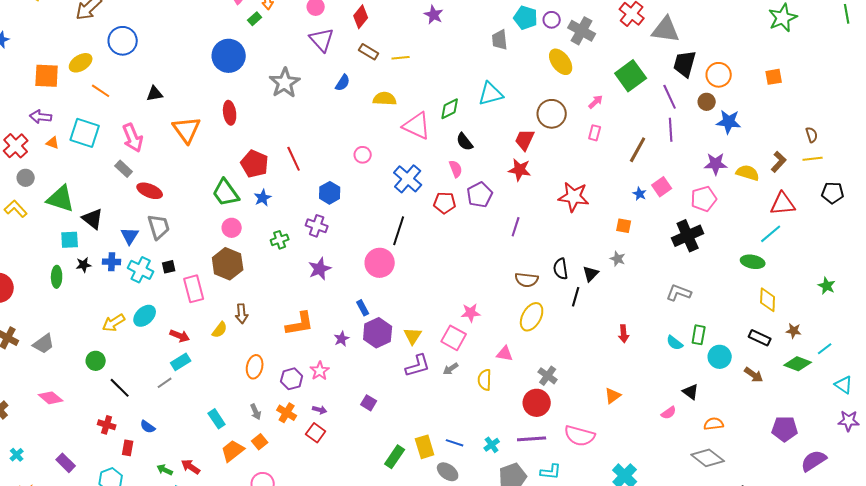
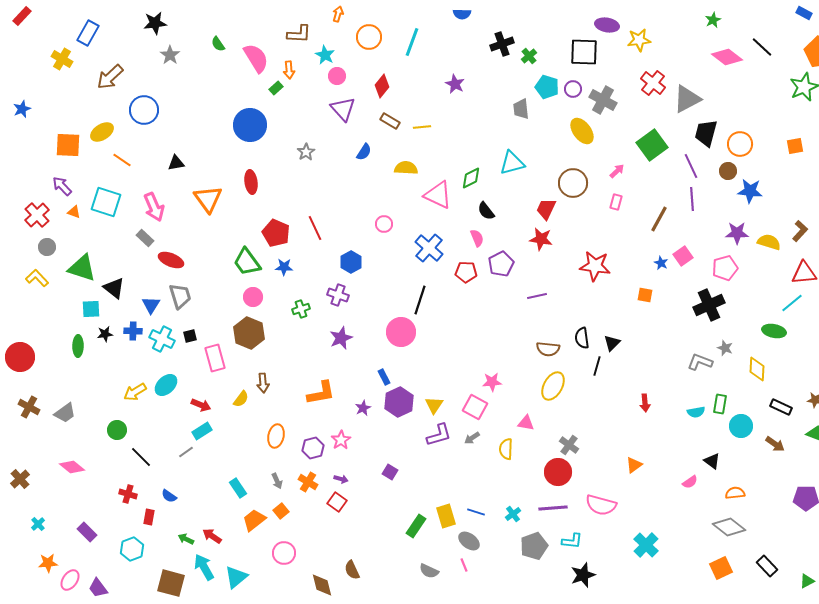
gray triangle: (666, 30) -> (687, 99), turned -36
gray star: (285, 83) -> (306, 152), size x0.6
purple arrow: (41, 117) -> (62, 186), turned 40
blue star: (263, 198) -> (284, 267), turned 30
purple line: (516, 227) -> (537, 296), turned 60
gray star: (618, 259) -> (725, 348), moved
yellow diamond: (768, 300) -> (757, 369), moved
cyan semicircle: (675, 343) -> (696, 412), turned -48

